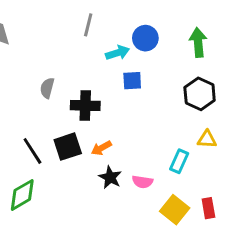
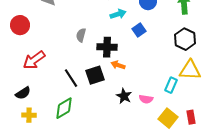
cyan arrow: (118, 53) -> (118, 14), moved
blue square: (132, 81) -> (139, 30), turned -32
yellow triangle: (207, 139) -> (190, 70), size x1.6
orange arrow: (101, 148) -> (118, 65), moved, turned 48

